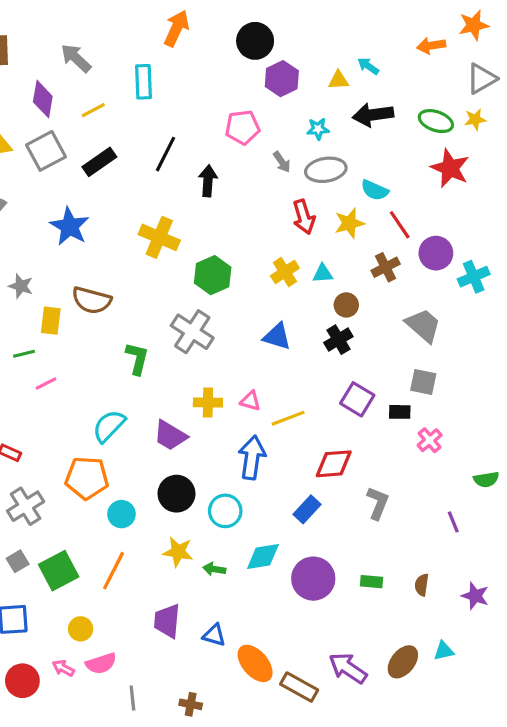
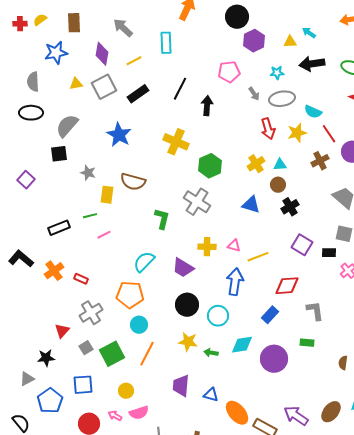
brown circle: (346, 305) -> (278, 185), moved
gray L-shape: (378, 503) -> (315, 311), turned -30
cyan circle: (121, 514) -> (139, 325), moved
green rectangle: (371, 582) -> (307, 343), moved

